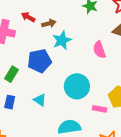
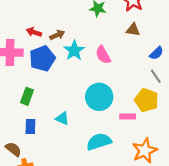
pink semicircle: (99, 50) -> (103, 55), moved
blue pentagon: (39, 61) -> (42, 59), moved

